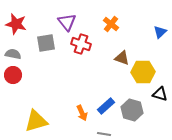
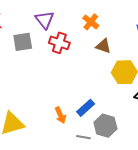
brown triangle: (122, 58) -> (103, 46), moved
gray hexagon: (132, 110) -> (105, 126), moved

